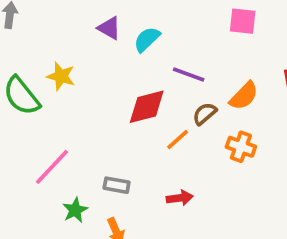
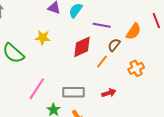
yellow star: (61, 76) -> (43, 38), moved
orange cross: (241, 147) -> (136, 68), moved, turned -35
gray rectangle: (117, 185) -> (74, 92), size x1.5

